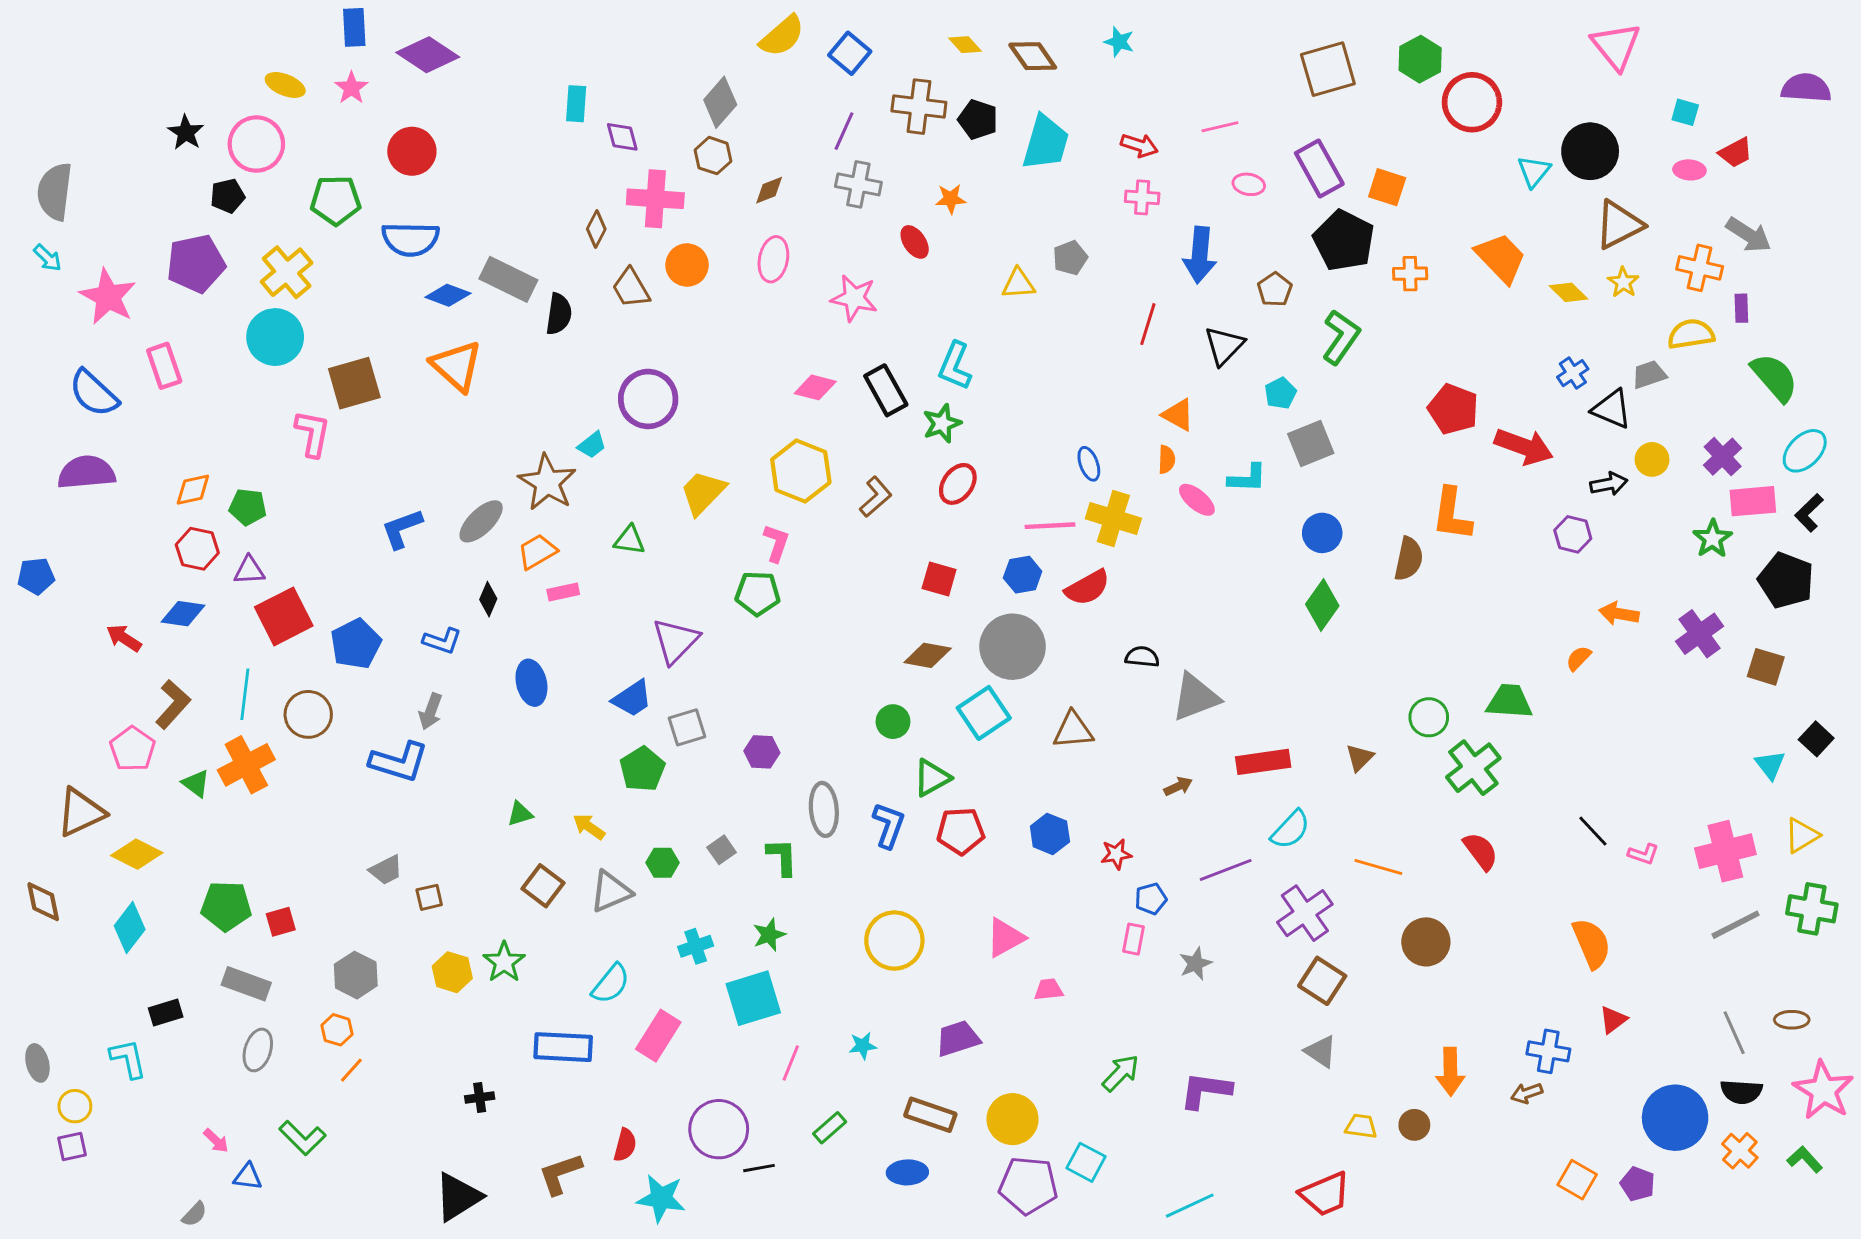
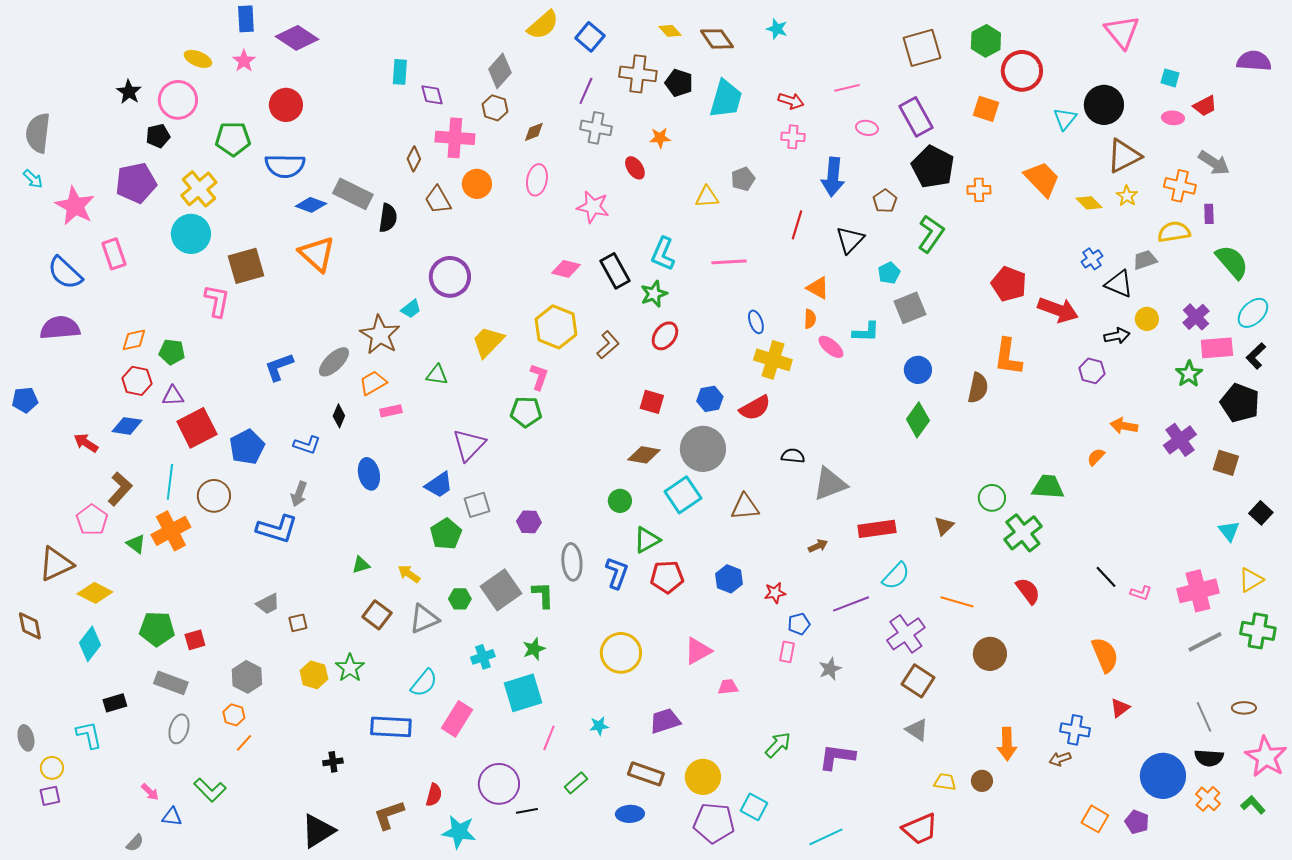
orange square: (1387, 187) -> (986, 109), moved
pink line: (1050, 526) -> (729, 262), moved
gray square: (722, 850) -> (501, 590), size x2.0

